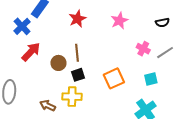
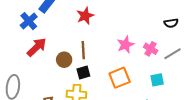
pink star: (119, 21) -> (125, 45), moved

